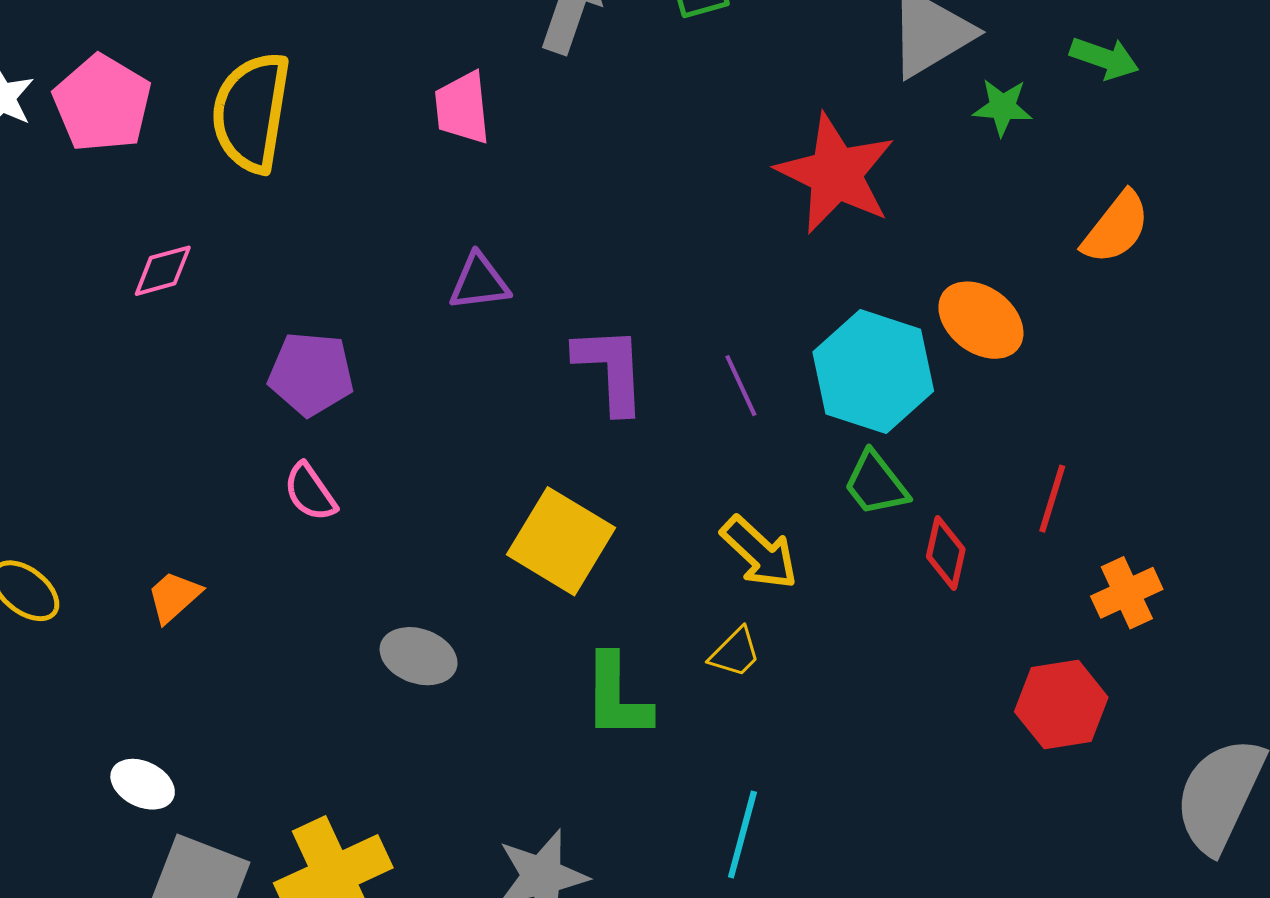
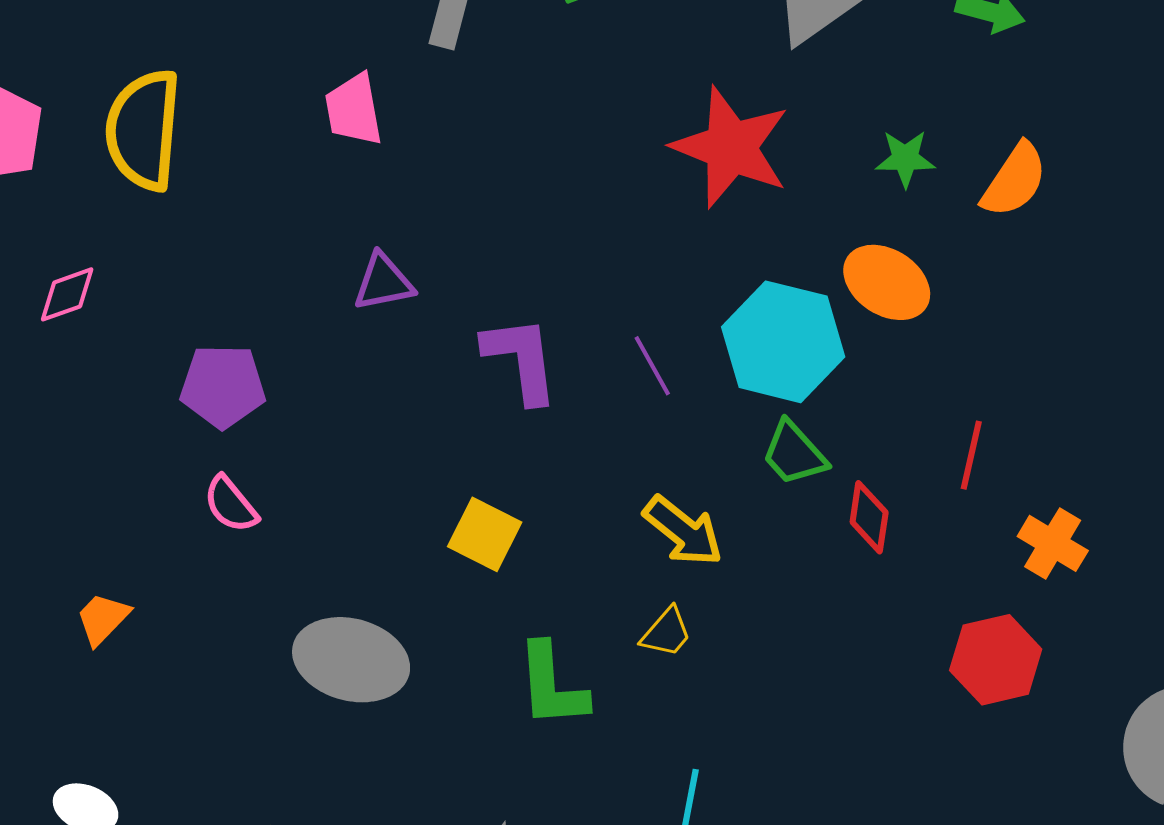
green star: (1003, 107) -> (905, 159), moved
yellow square: (561, 541) -> (485, 534), size x0.7
orange cross: (1127, 593) -> (1053, 543), turned -30
gray ellipse: (419, 656) -> (351, 660), size x1.5

